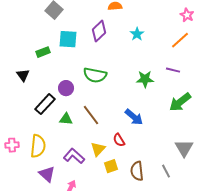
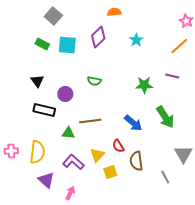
green rectangle: (43, 52) -> (42, 44), moved, turned 48
black triangle: (23, 75) -> (37, 81), moved
green semicircle: (95, 75) -> (94, 81), size x0.6
green arrow: (180, 102) -> (165, 117), moved, turned -85
black rectangle: (45, 104) -> (44, 110), turned 60
brown line: (91, 115) -> (90, 121), turned -60
green triangle: (66, 119) -> (68, 133), moved
brown semicircle: (137, 171) -> (136, 161), moved

